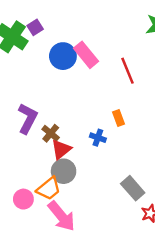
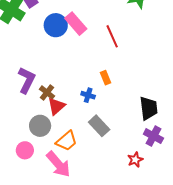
gray circle: (64, 171) -> (40, 126), moved
gray rectangle: (133, 188) -> (99, 126), moved
orange trapezoid: (49, 189) -> (67, 141), moved

